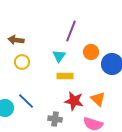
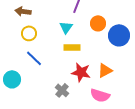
orange triangle: (98, 99) -> (105, 70), turned 49
blue line: (26, 101) -> (34, 58), moved
gray cross: (55, 119) -> (62, 90), turned 32

